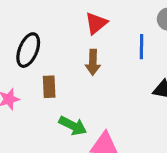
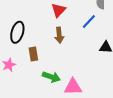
blue line: (141, 47) -> (89, 22), turned 49

